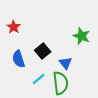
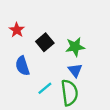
green star: (82, 36) -> (75, 47), moved, turned -30
black square: (43, 51) -> (45, 42), moved

